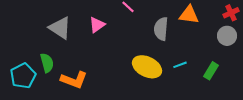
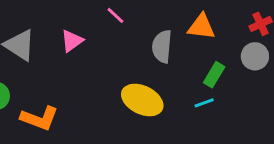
cyan line: (180, 65) -> (204, 103), moved
green rectangle: (211, 71) -> (214, 75), moved

